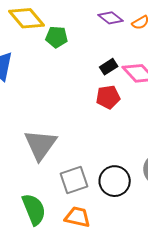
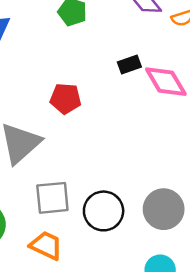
red pentagon: (108, 97) -> (65, 99), moved

